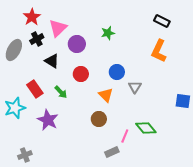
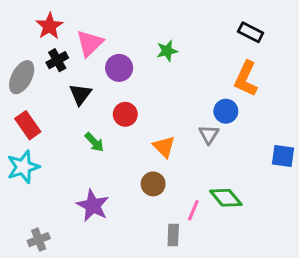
black triangle: (52, 61) -> (80, 94), turned 35
blue circle: (117, 72) -> (226, 111), moved
red rectangle: (35, 89) -> (28, 125), moved
purple star: (48, 120) -> (93, 206), moved
gray rectangle: (112, 152) -> (173, 235), turned -64

